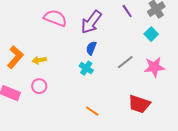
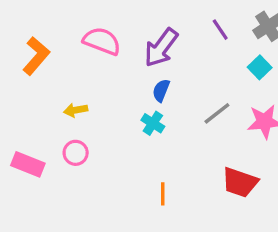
orange L-shape: (15, 57) -> (36, 56), moved
orange line: (92, 111) -> (163, 194), turned 56

